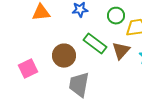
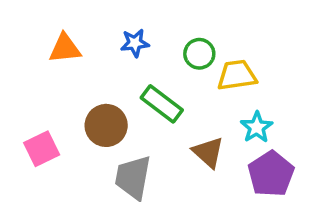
brown triangle: (121, 51) -> (208, 152), moved, turned -30

